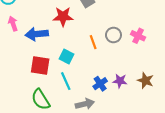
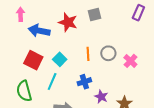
cyan line: (66, 81) -> (52, 81), turned 30
blue cross: (100, 84) -> (84, 82), moved

